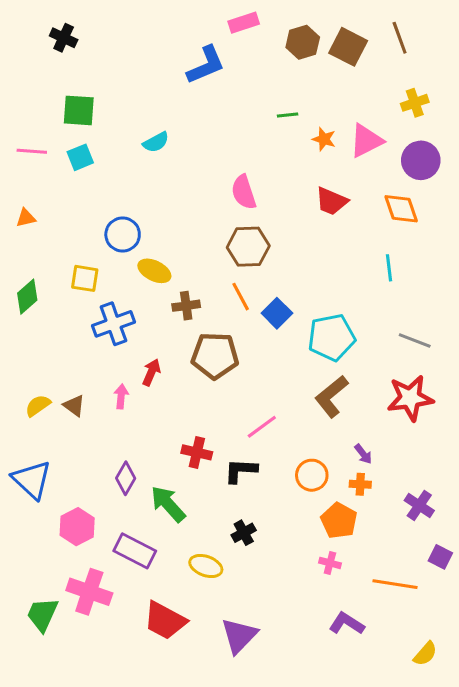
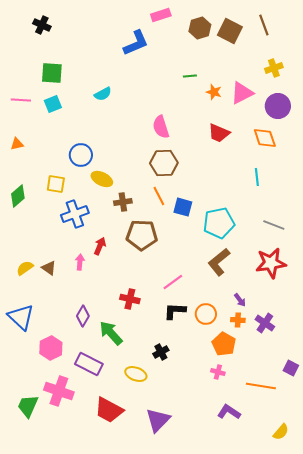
blue square: (277, 313) -> (183, 207), turned -30
black L-shape: (241, 471) -> (175, 311), moved
purple cross: (419, 505) -> (265, 323), moved

